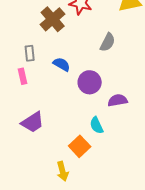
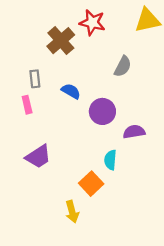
cyan semicircle: (97, 125) -> (110, 160), turned 30

